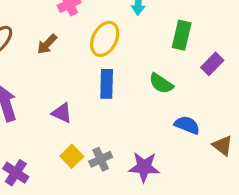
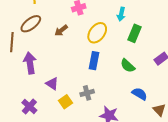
green rectangle: (182, 35) -> (135, 33), moved
purple triangle: (62, 113) -> (52, 84), moved
gray cross: (101, 159) -> (87, 93), moved

